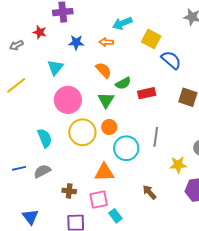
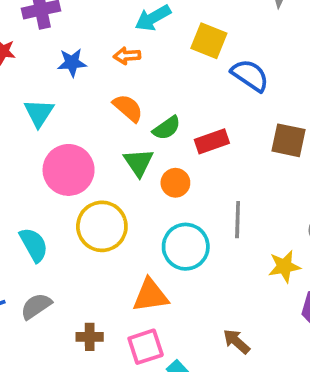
orange circle: (109, 127) -> (175, 183), moved
brown arrow: (149, 192) -> (236, 341), moved

